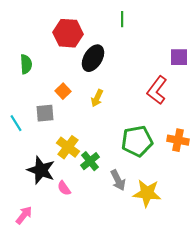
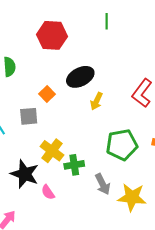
black ellipse: (93, 58) -> (80, 77), moved, turned 32
yellow arrow: (97, 98) -> (96, 101), moved
green cross: (90, 161) -> (74, 165), turned 30

